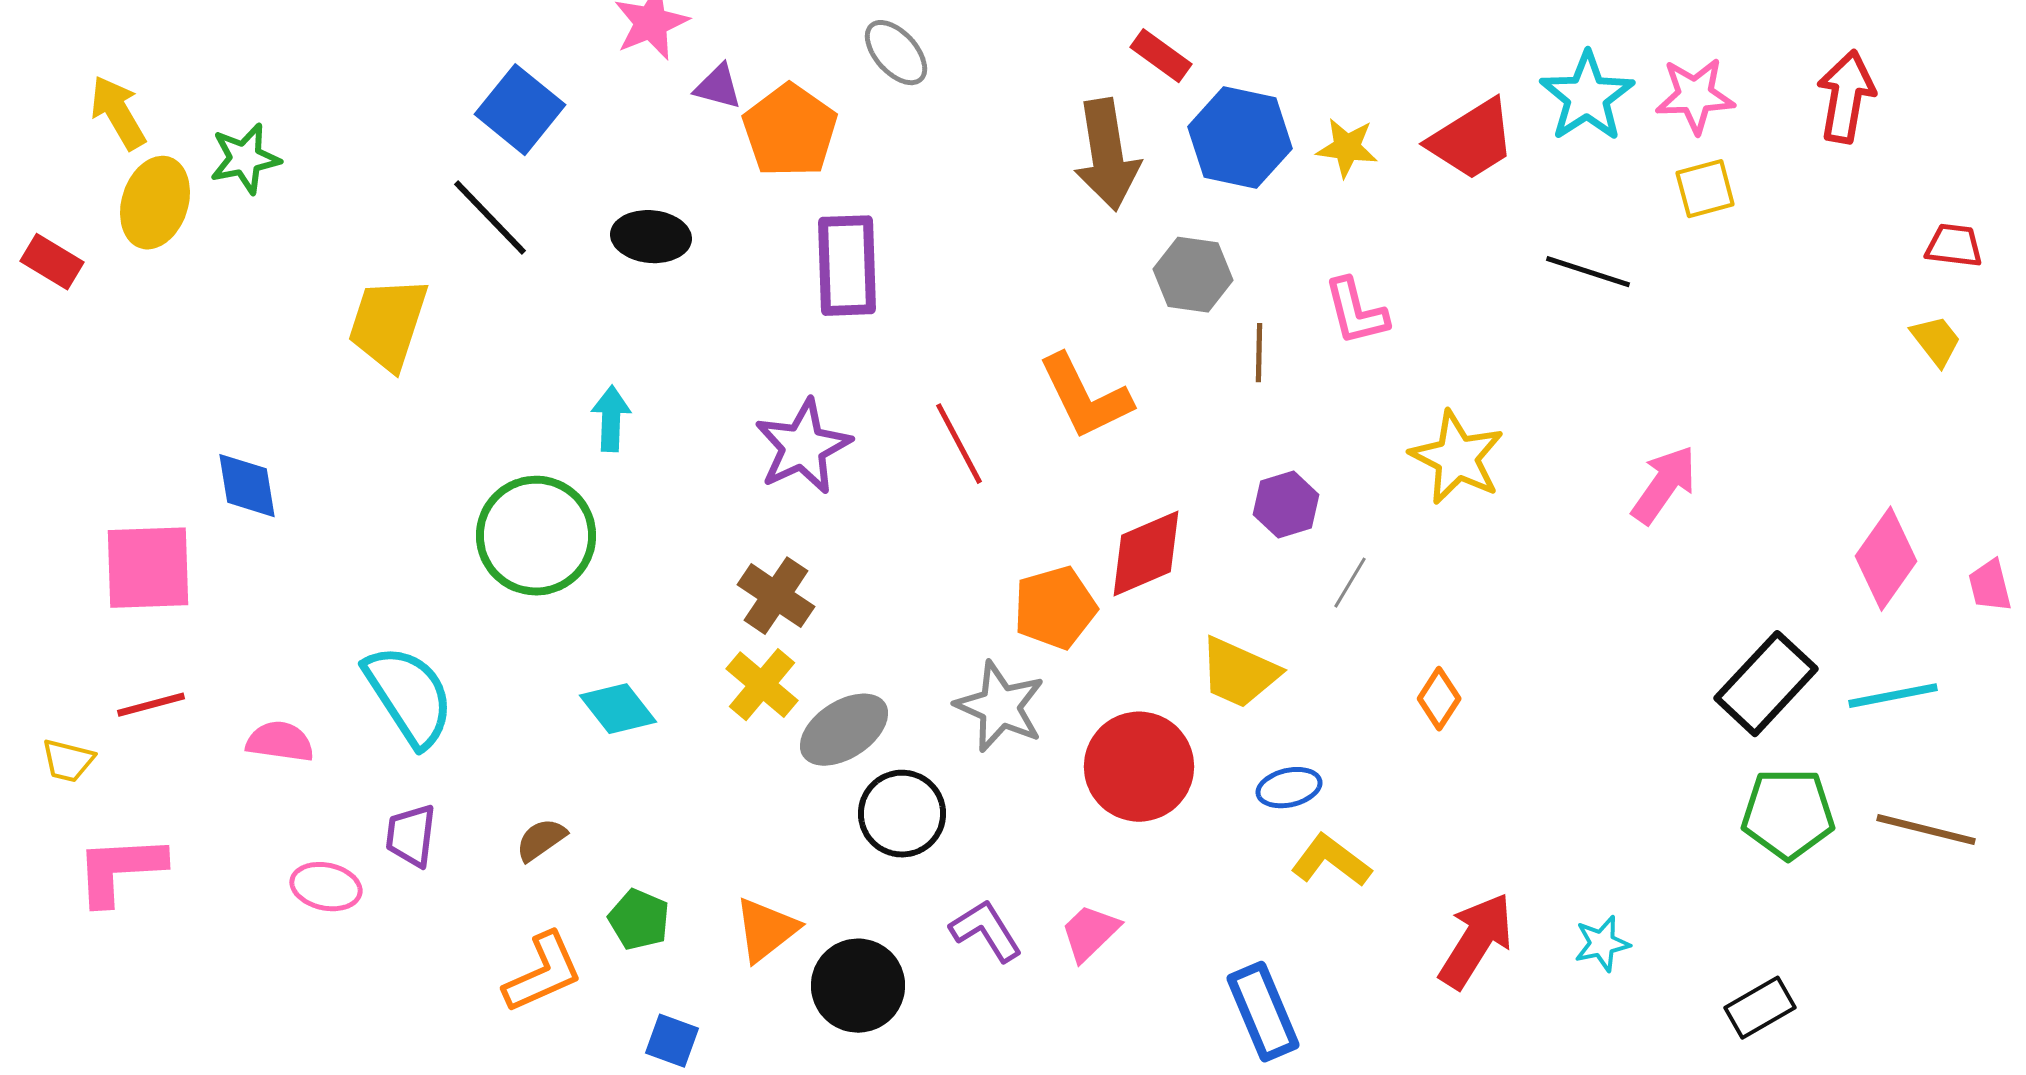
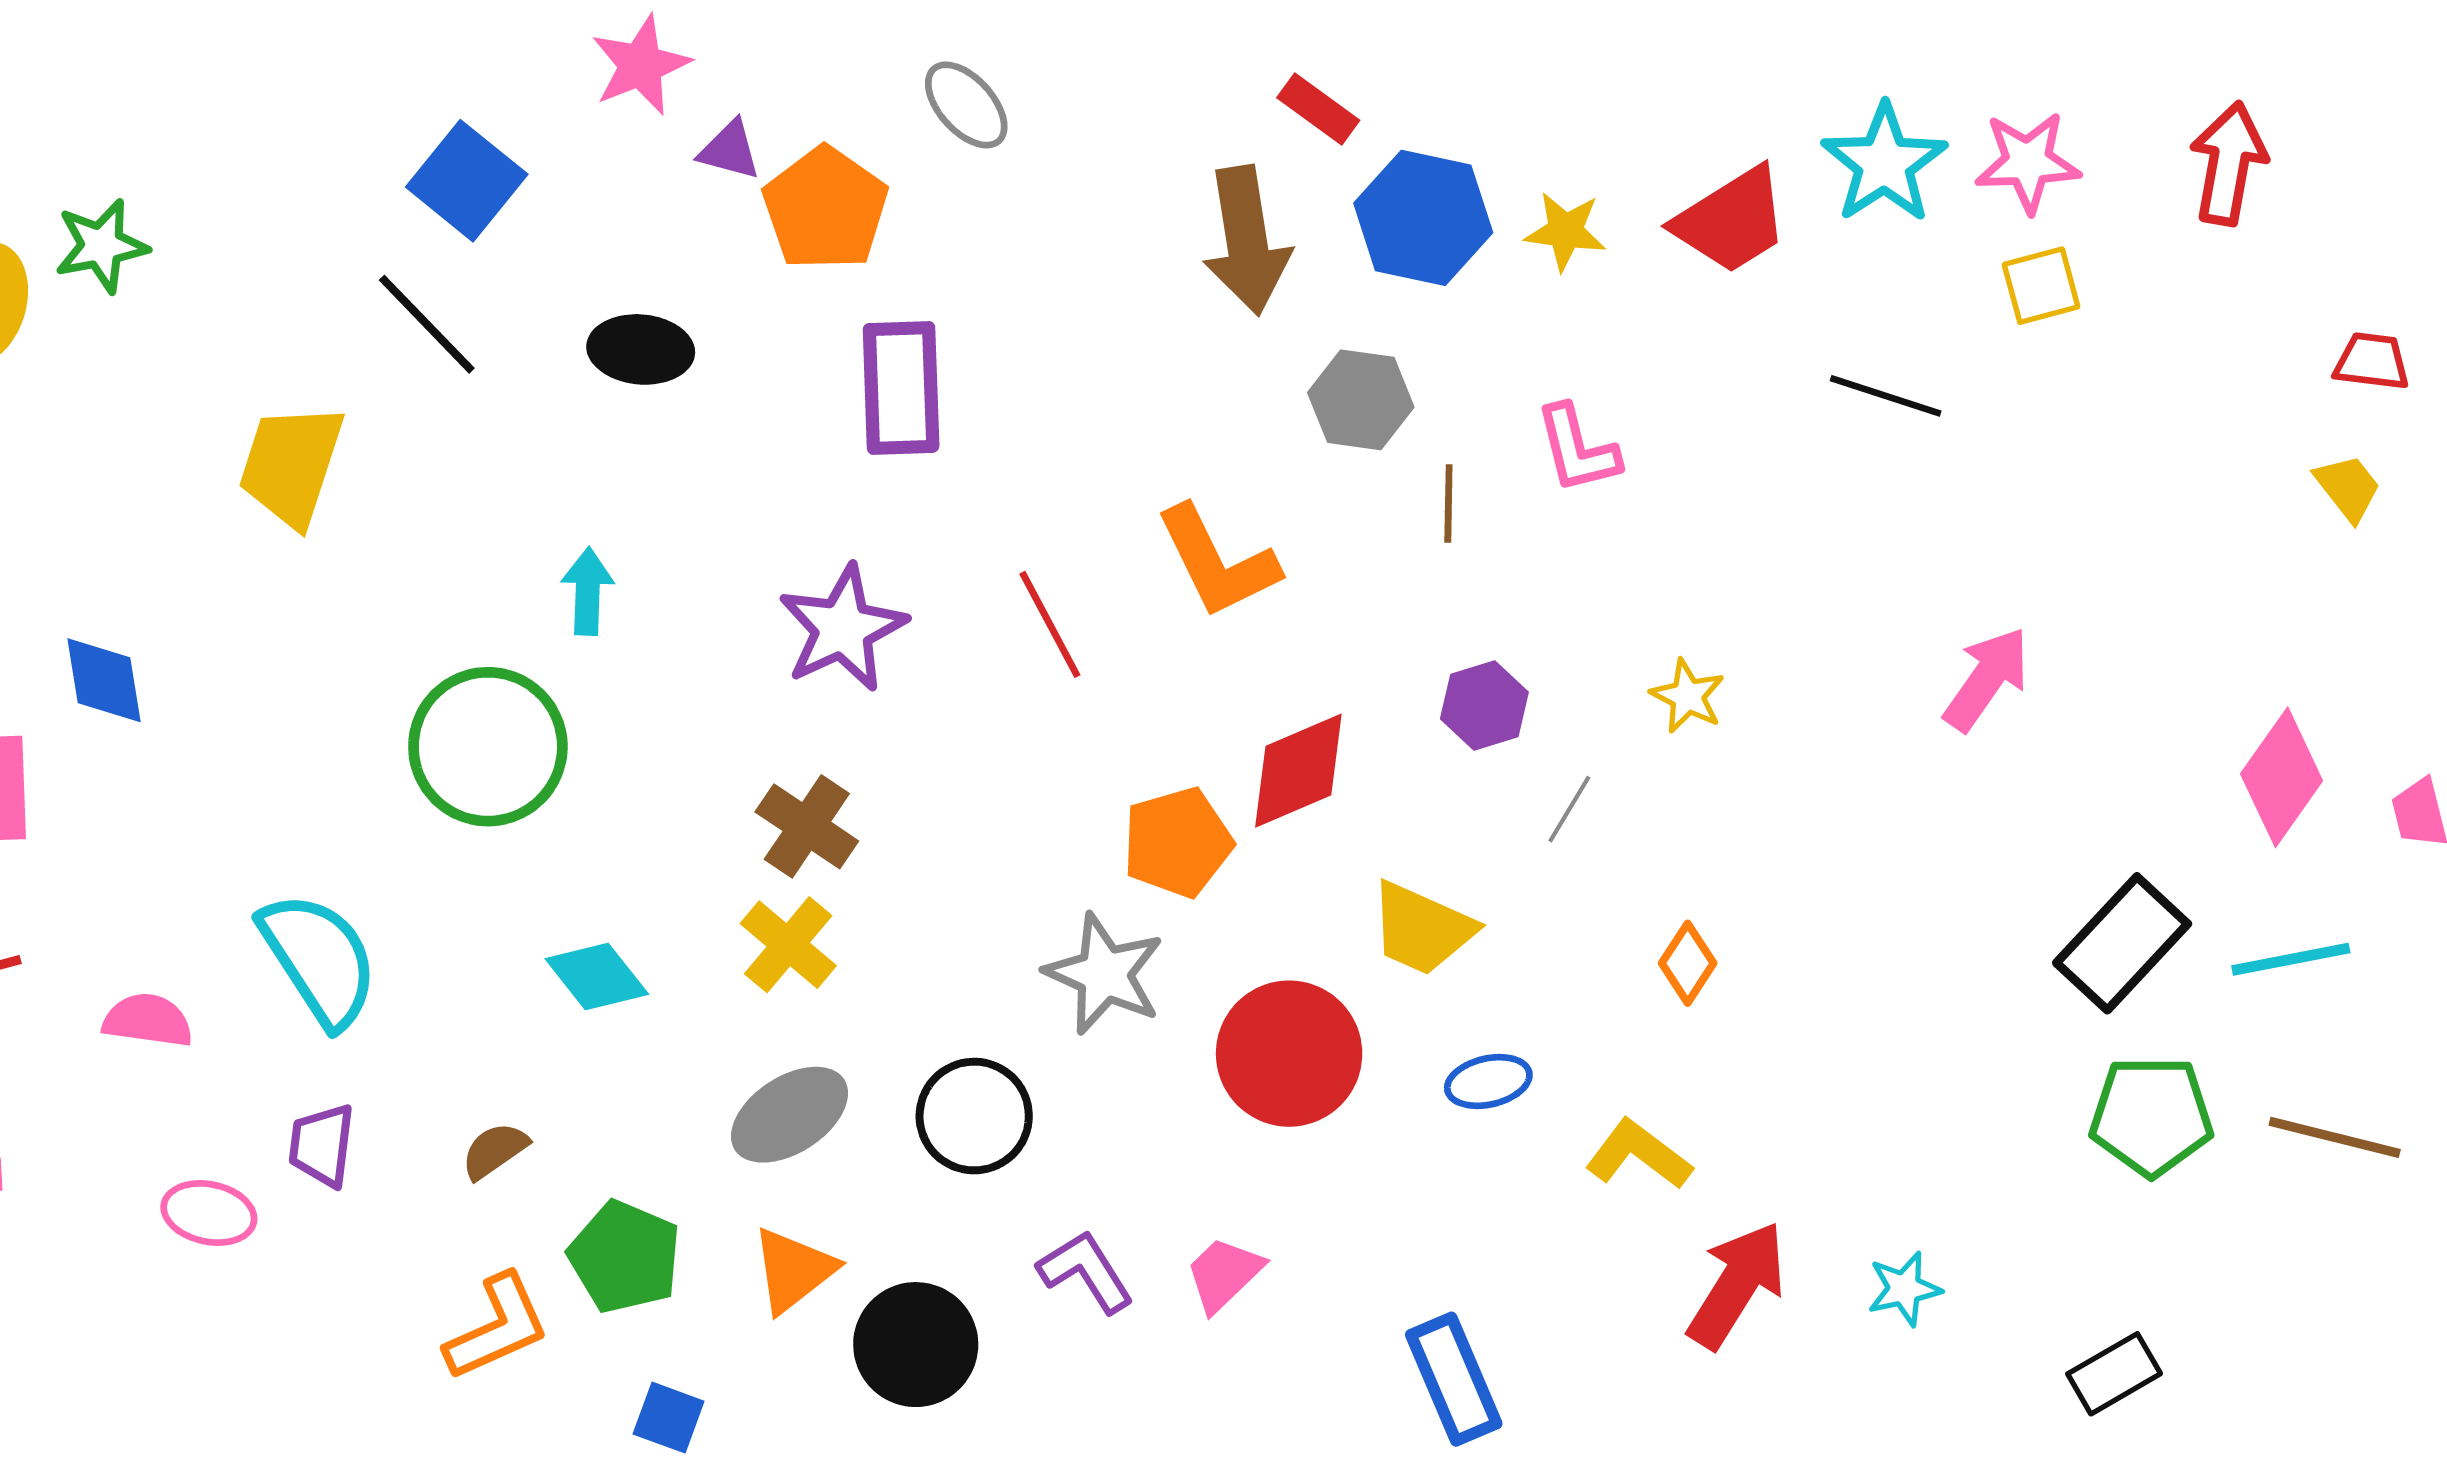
yellow star: (1457, 458) -> (1688, 696), moved, size x0.6
gray ellipse: (844, 730) -> (789, 1115), moved
yellow L-shape: (1331, 861) -> (1638, 1155), moved
green pentagon: (639, 920) -> (625, 1257), size x1.4

